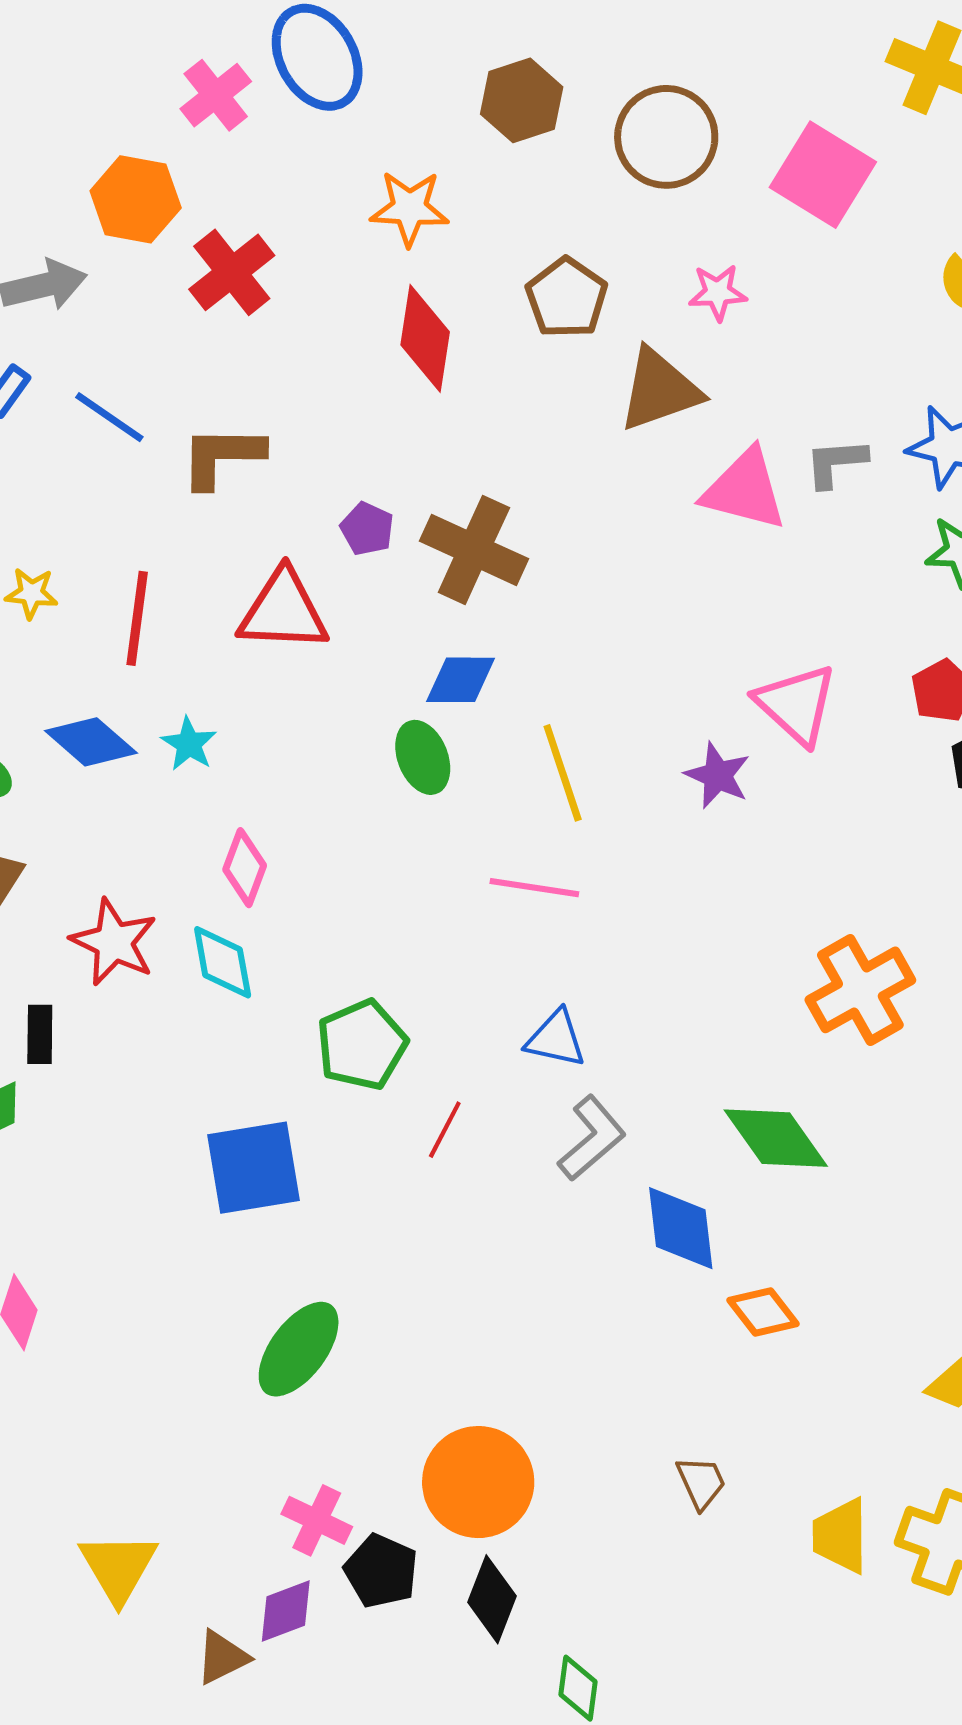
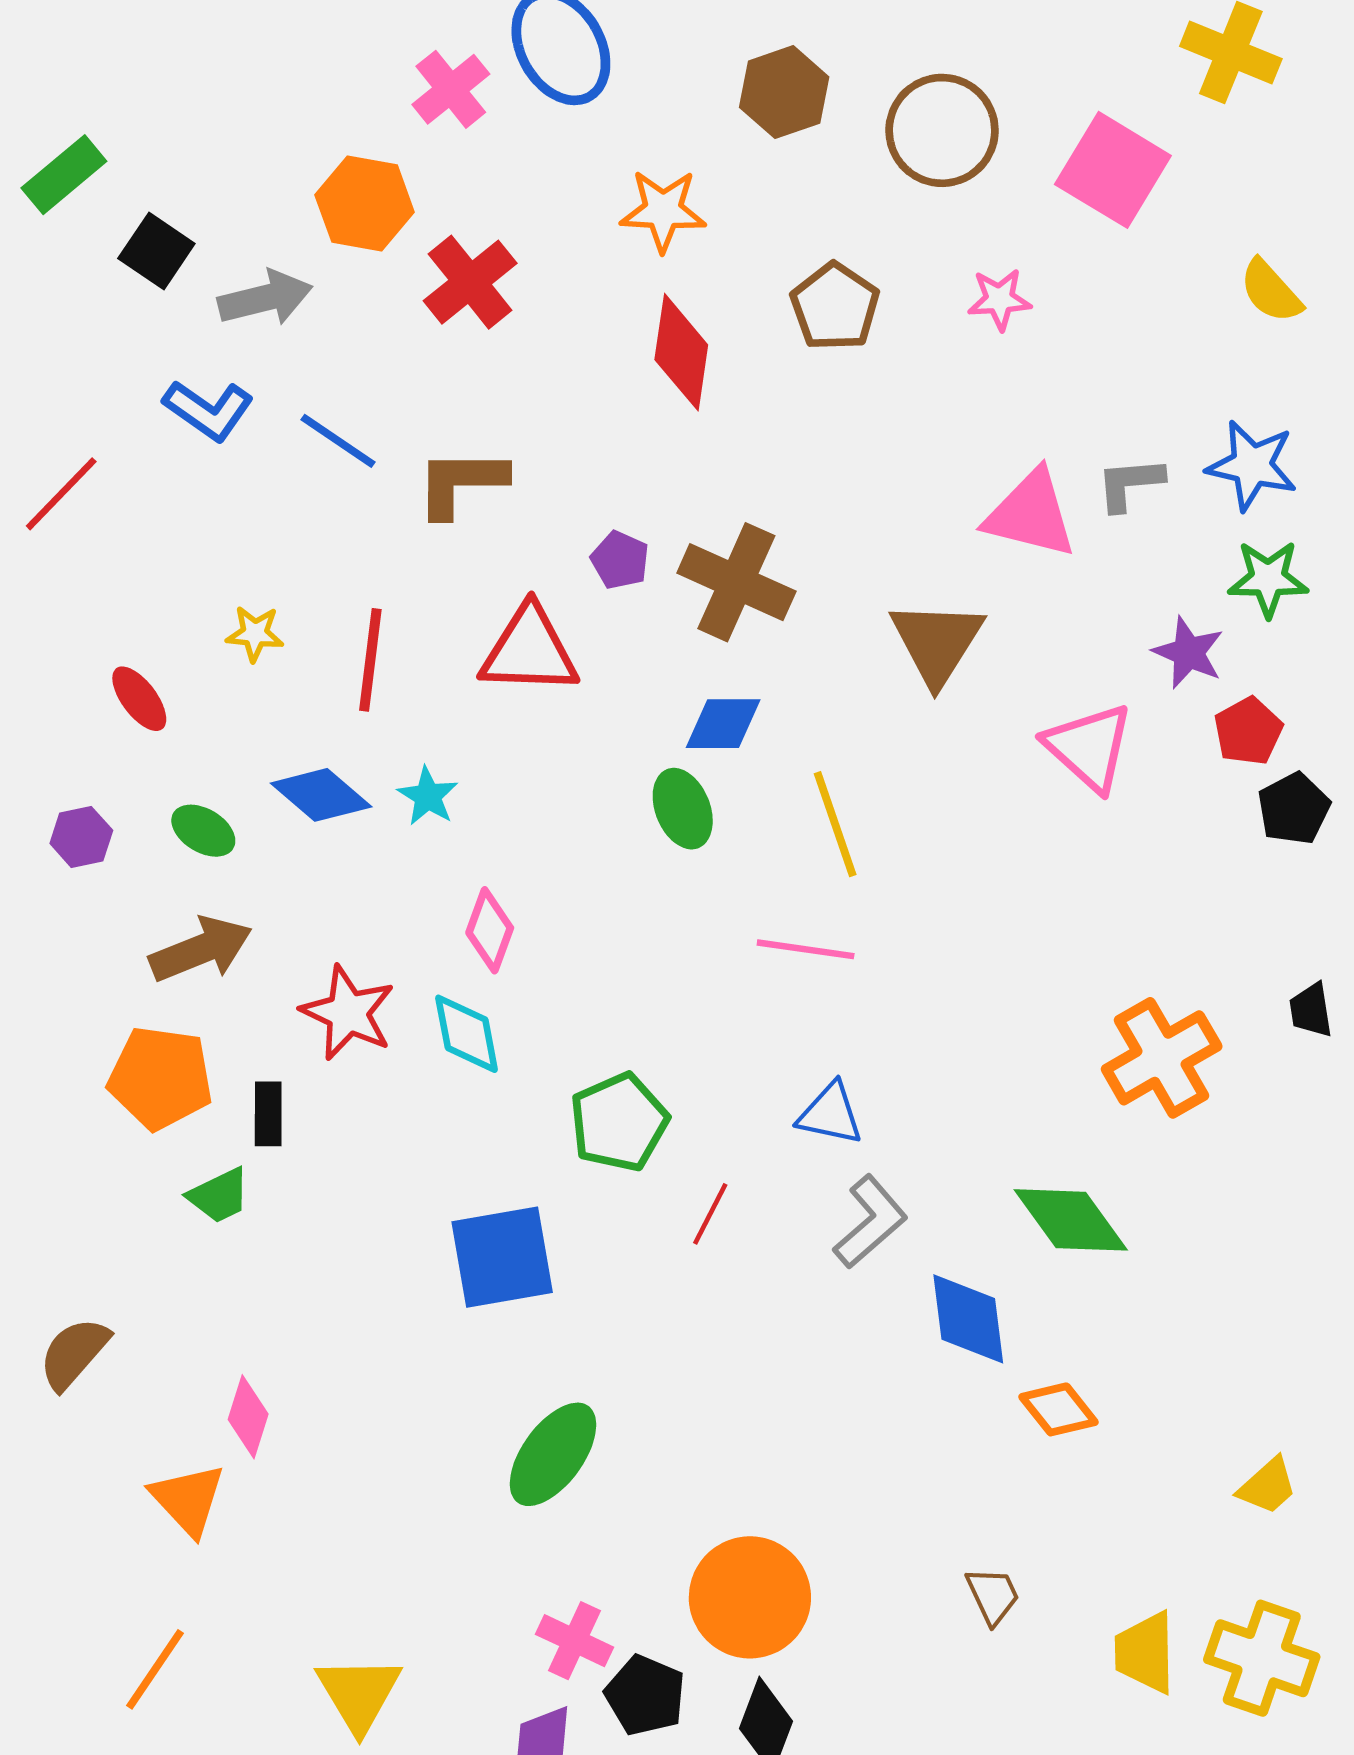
brown triangle: (660, 390) -> (937, 642), moved, turned -38
purple star: (718, 775) -> (1188, 653), moved

